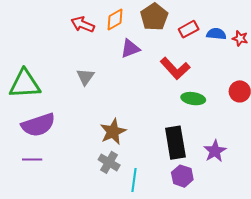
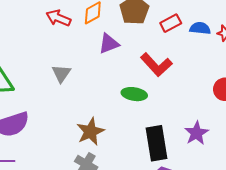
green ellipse: (193, 99) -> (134, 94), moved
purple star: (215, 151) -> (196, 133), moved

